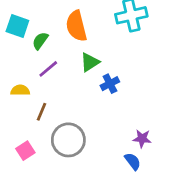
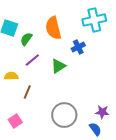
green triangle: (90, 62) -> (58, 66), moved
blue cross: (110, 84) -> (78, 47), moved
gray circle: (68, 140) -> (64, 115), moved

